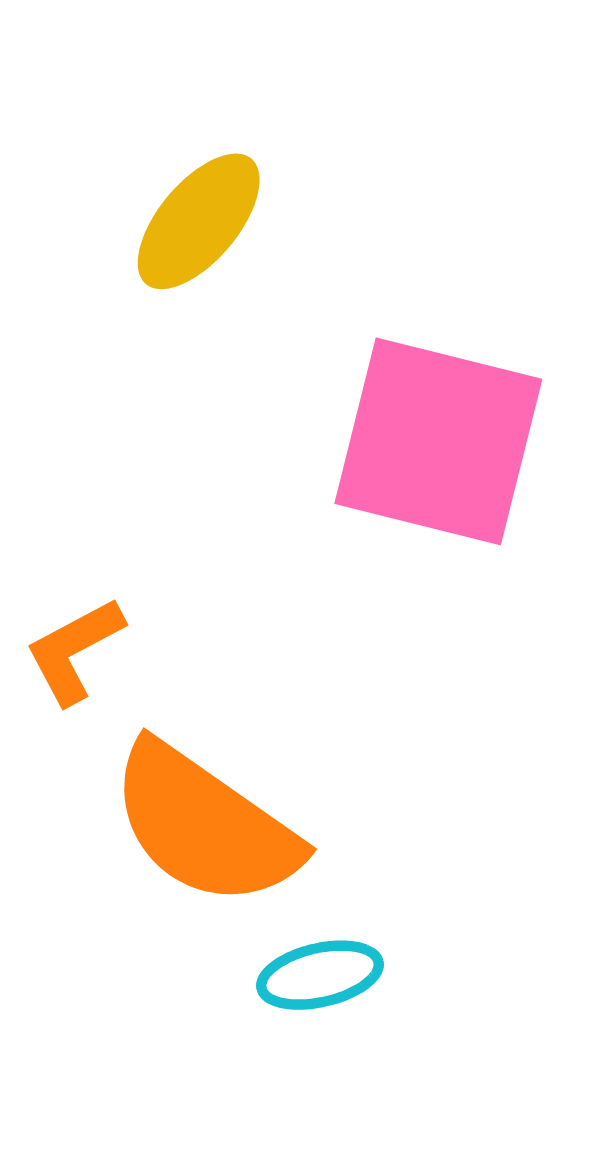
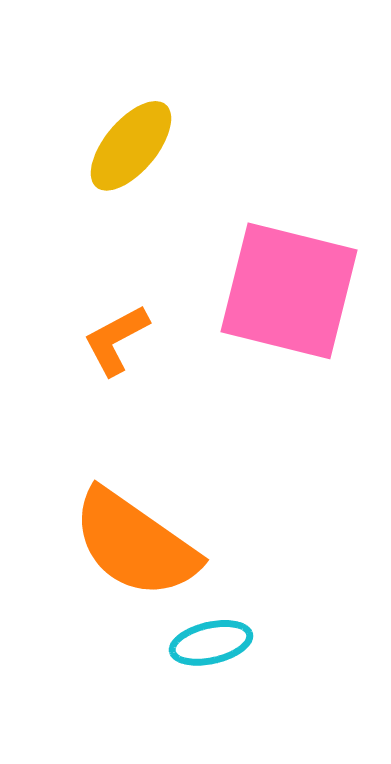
orange L-shape: (74, 651) -> (116, 340), moved

